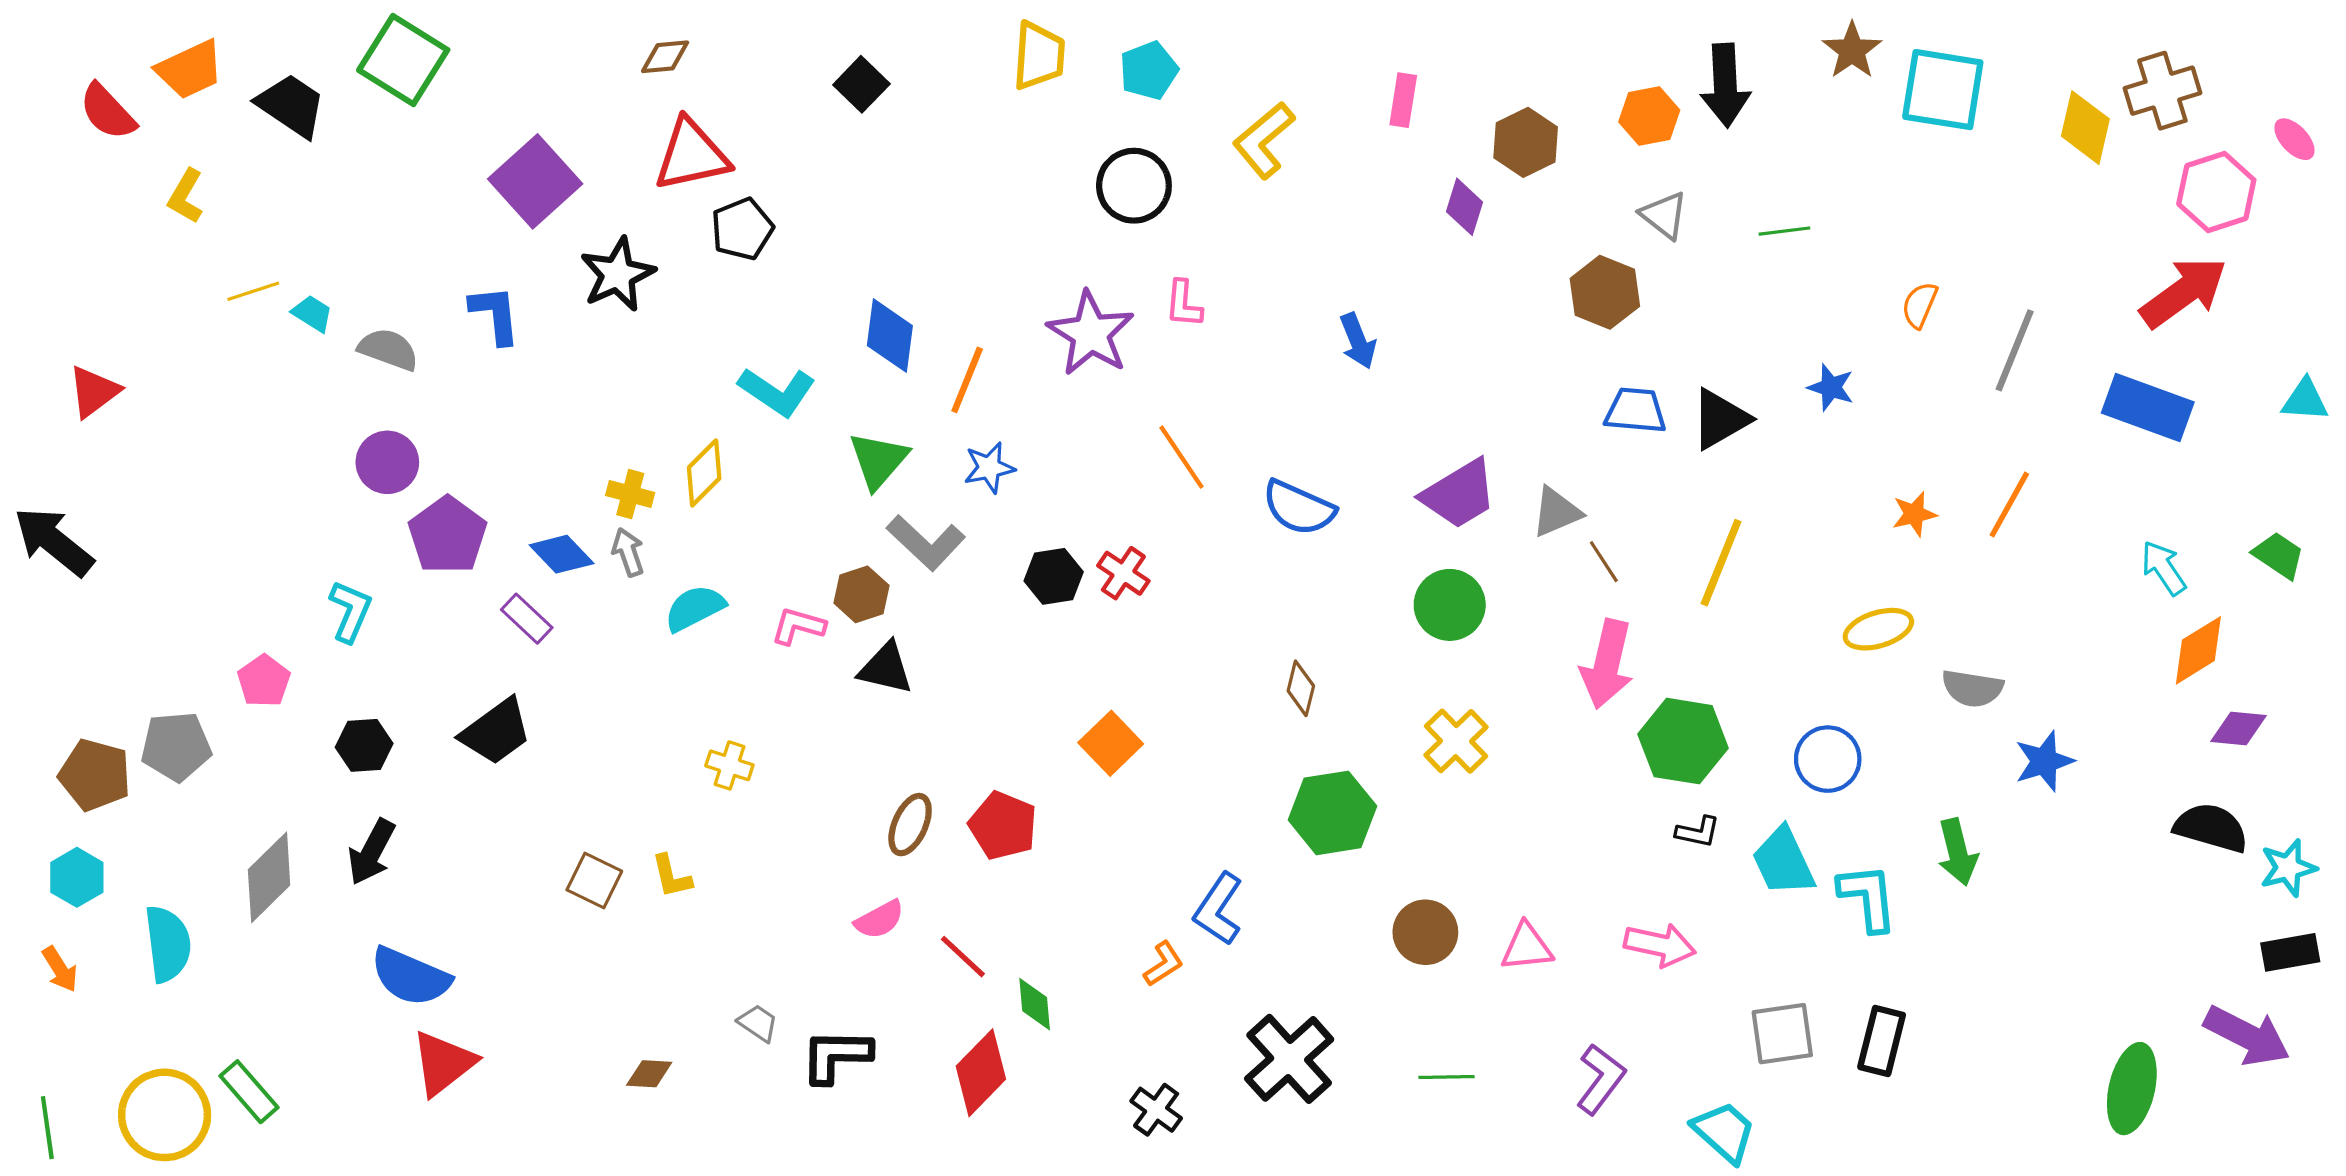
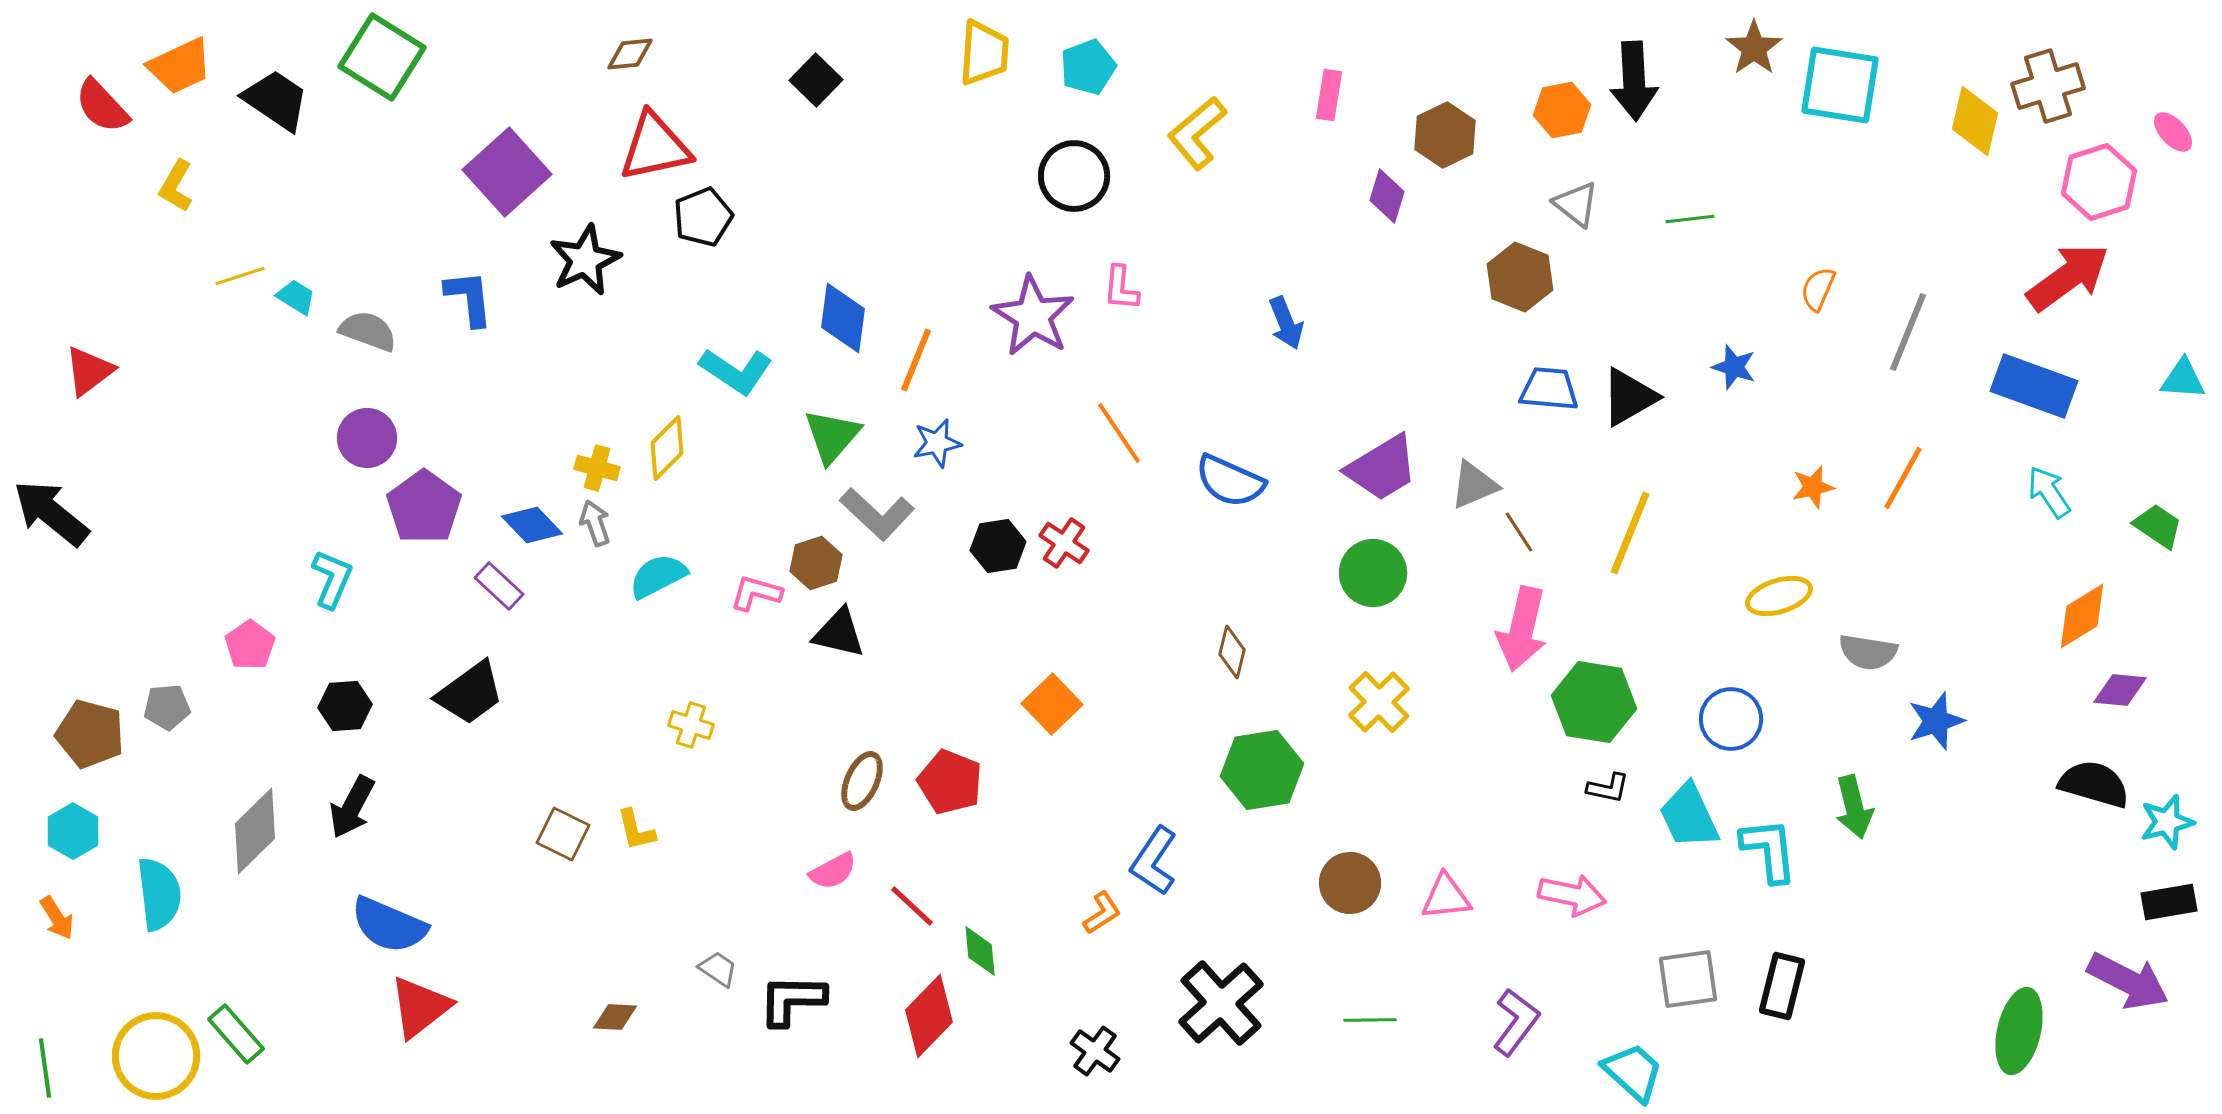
cyan arrow: (2164, 568) -> (2049, 492), moved
gray pentagon: (176, 746) -> (167, 707), size x0.7

